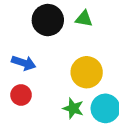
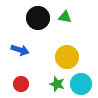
red circle: (21, 95) -> (21, 84), moved

